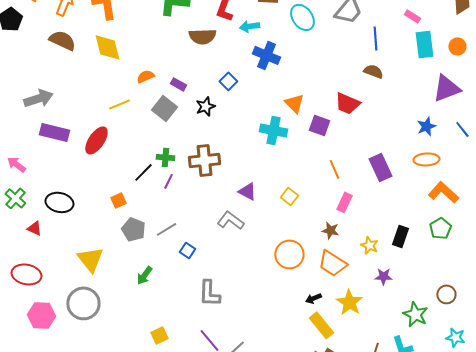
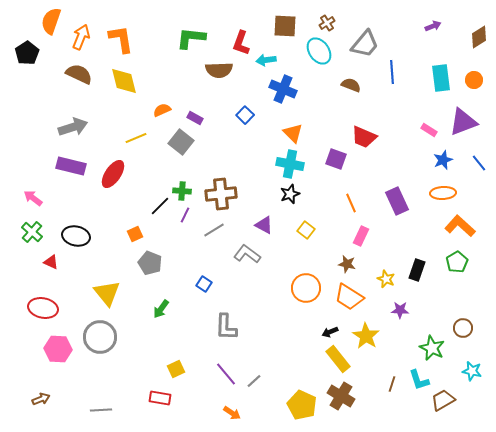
pink rectangle: (412, 16) -> (429, 130), moved
brown semicircle: (373, 71) -> (351, 85), moved
gray arrow: (38, 98) -> (73, 127), moved
orange triangle: (294, 103) -> (293, 133), moved
black star: (205, 106) -> (290, 194), moved
gray line: (166, 229) -> (214, 230), moved

